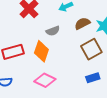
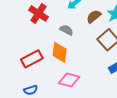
gray semicircle: (53, 31) -> (66, 30), turned -120

